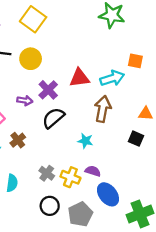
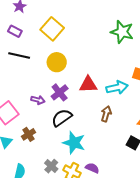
yellow circle: (31, 59) -> (57, 62), moved
brown arrow: (103, 109) -> (106, 114), size x0.7
cyan star: (85, 141) -> (74, 143), moved, size x1.6

